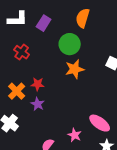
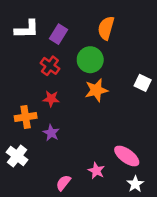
red cross: (22, 52) -> (50, 66), moved
red star: (38, 84) -> (51, 99), moved
orange cross: (17, 91) -> (26, 117), turned 36

